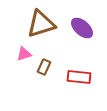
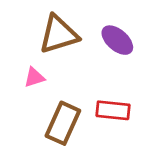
brown rectangle: (44, 67) -> (63, 123), moved, size x1.8

